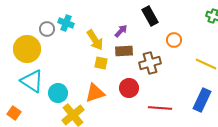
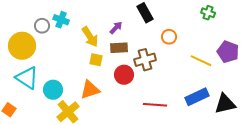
red circle: (129, 88) -> (124, 75), moved
blue rectangle: (202, 100) -> (197, 97), turned 40

